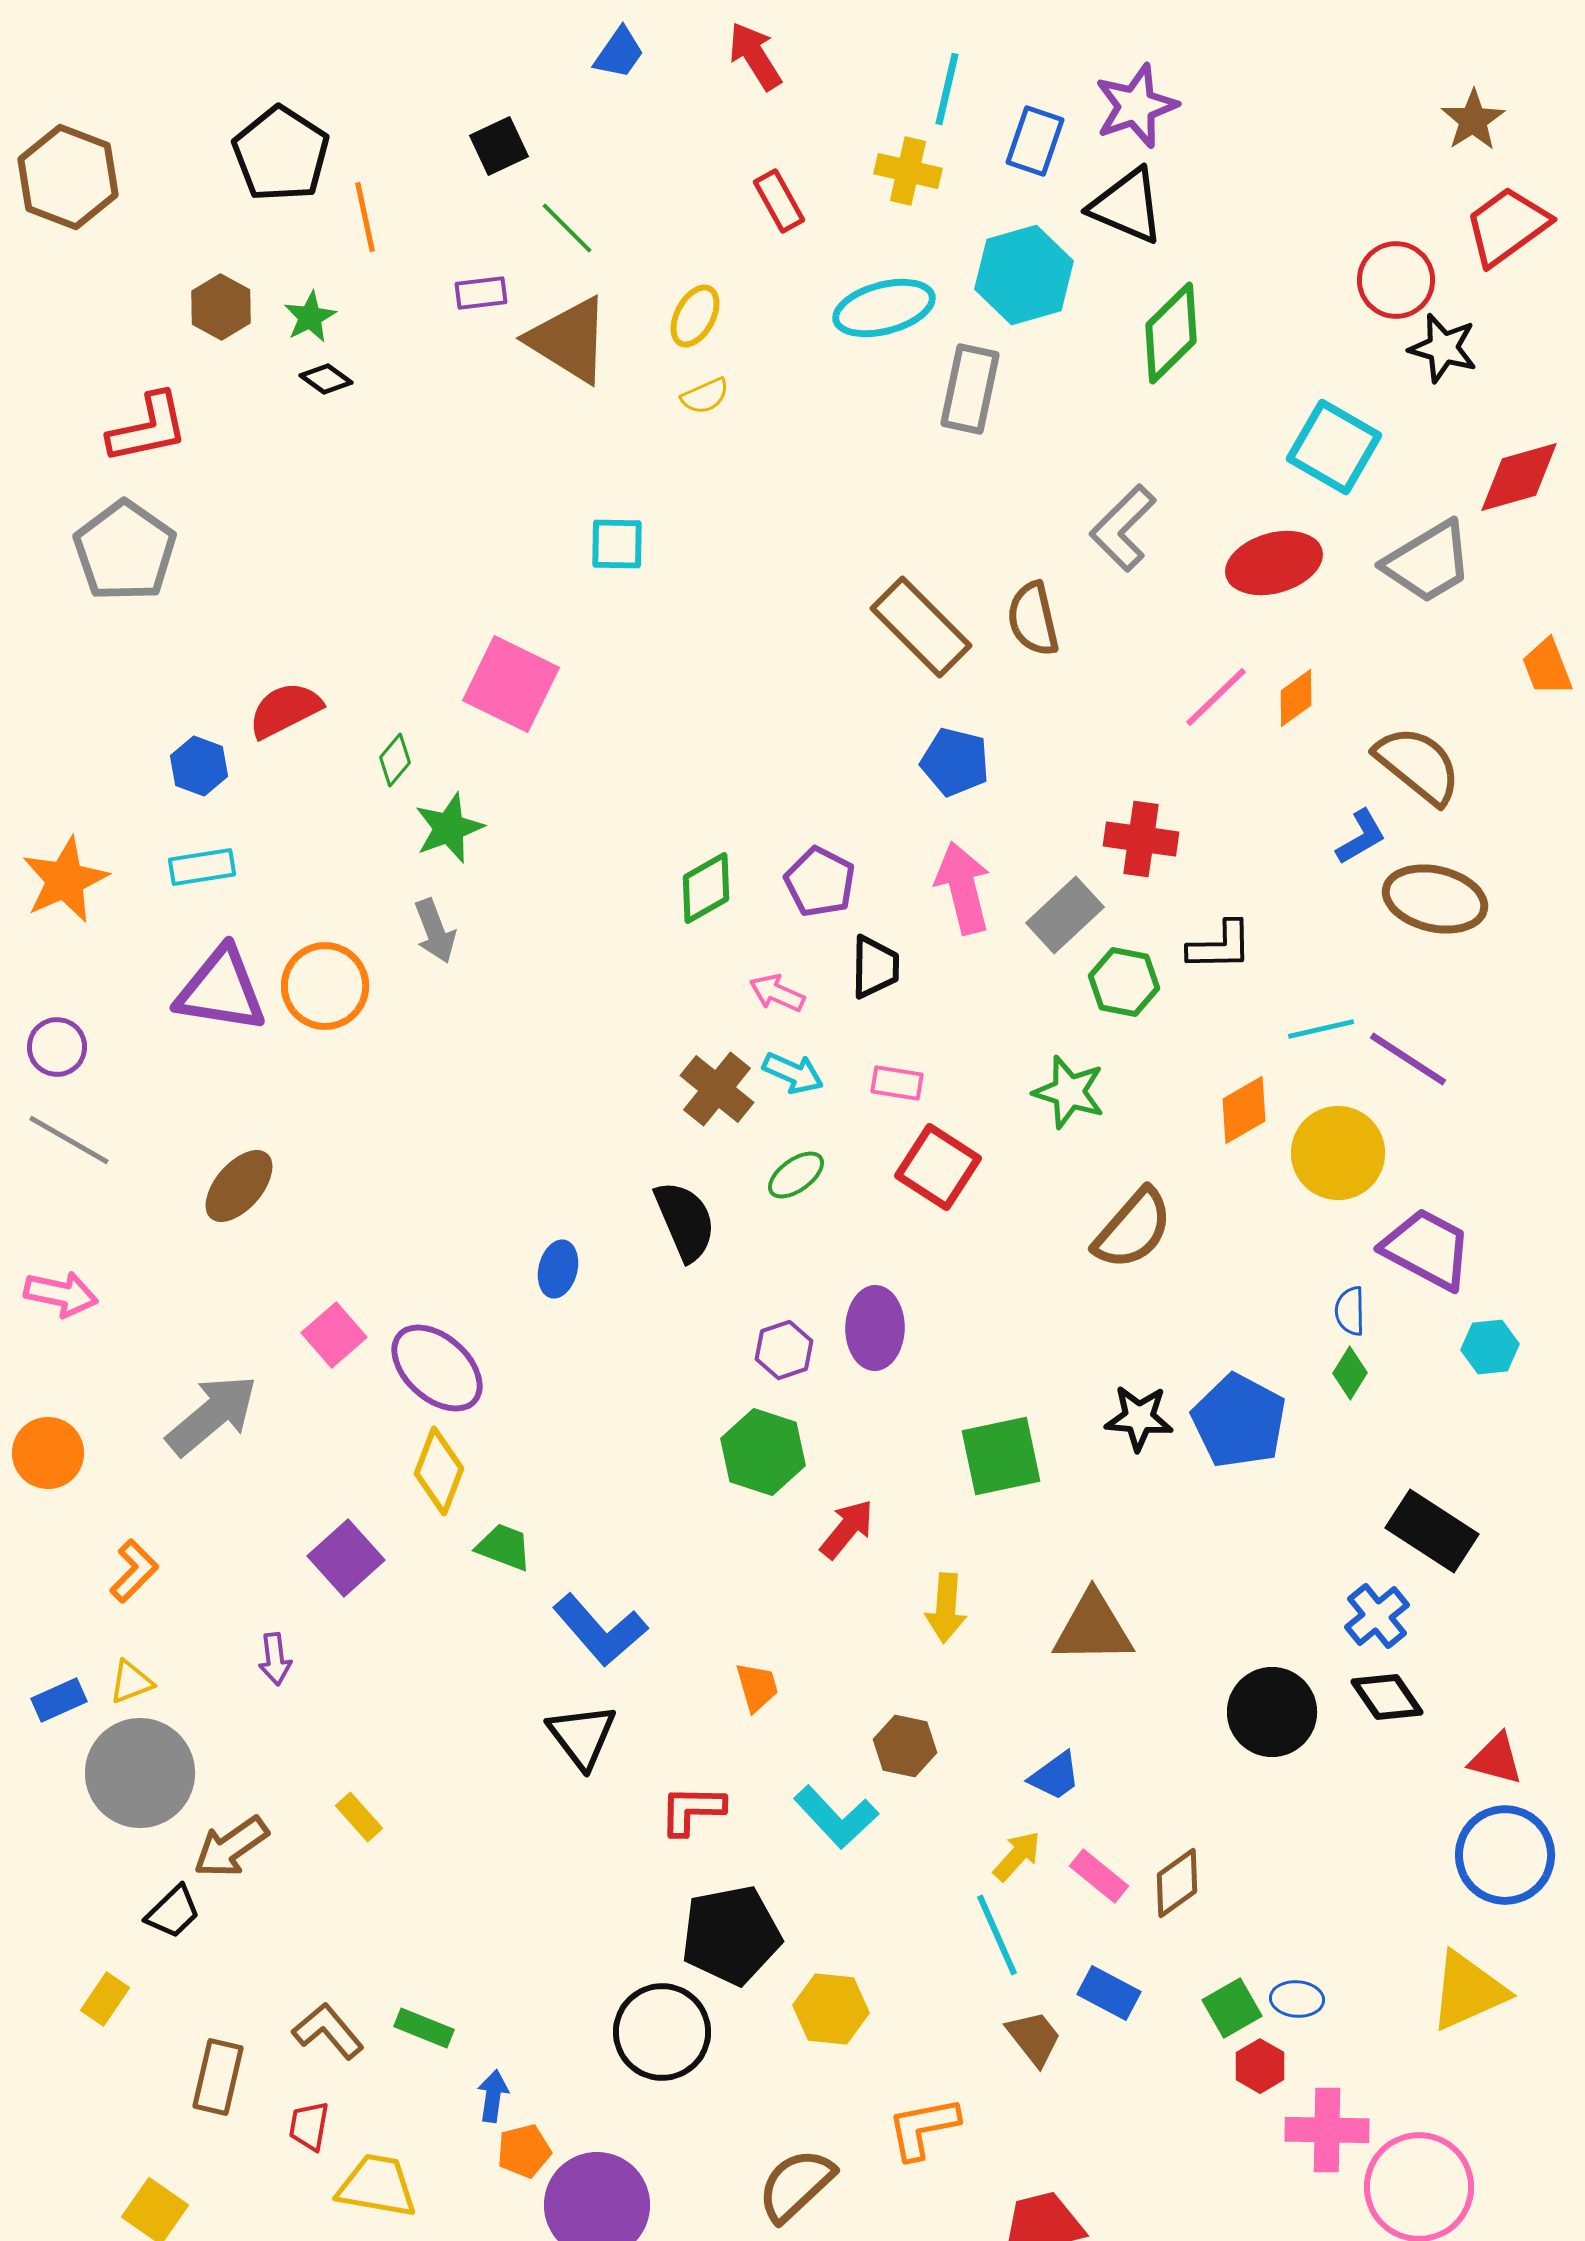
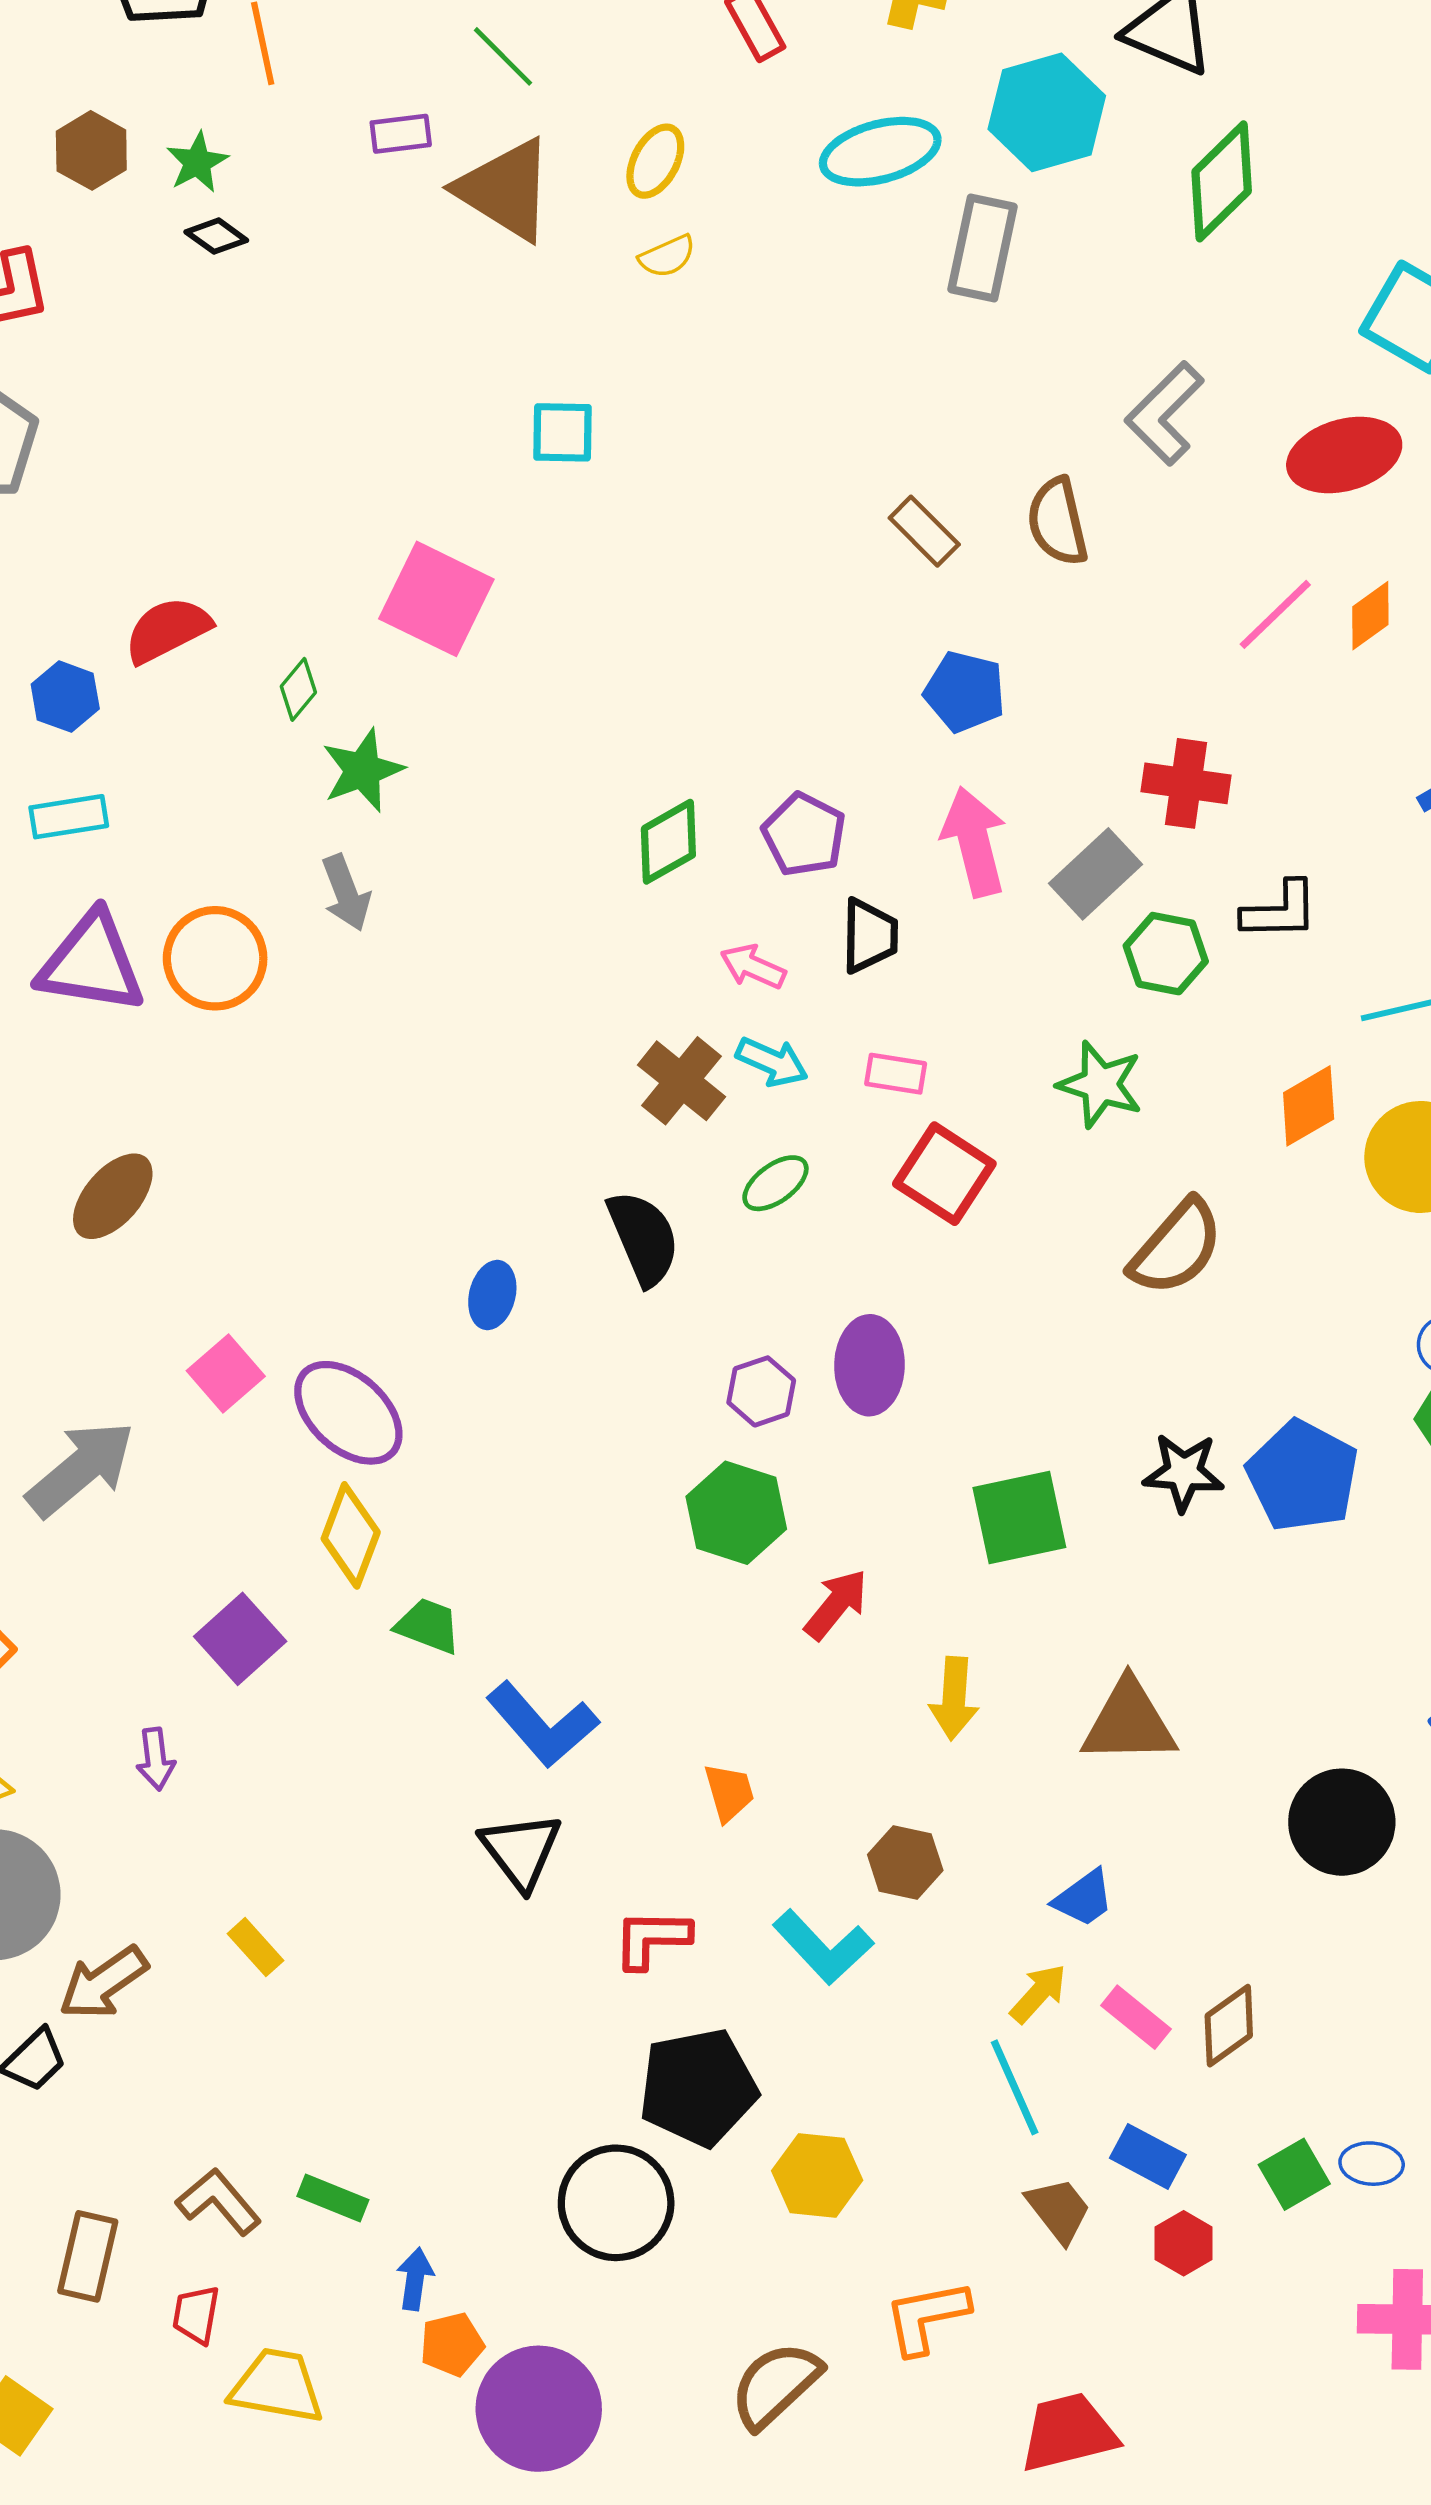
brown rectangle: (921, 627) -> (924, 531), size x0.6
red hexagon: (1260, 2066) -> (1184, 2243), moved

